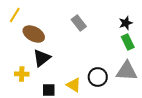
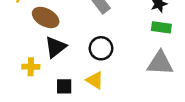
green rectangle: (128, 42) -> (161, 27), turned -56
black circle: (98, 77) -> (101, 48), moved

